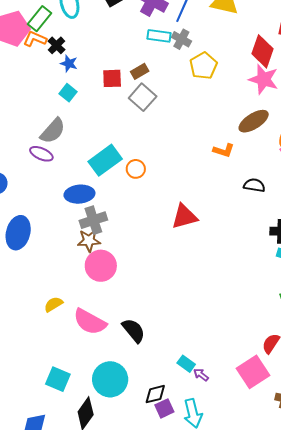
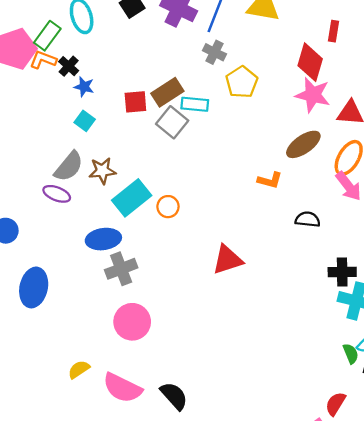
cyan rectangle: (159, 36) -> (195, 104), moved
brown rectangle: (140, 71) -> (167, 92), size x1.5
brown star: (89, 241) -> (102, 171), moved

